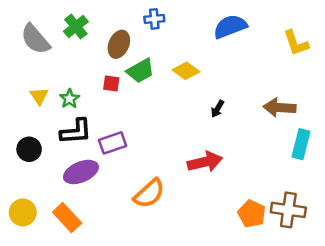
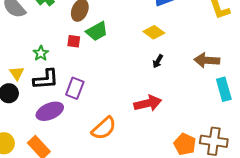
yellow diamond: (186, 71) -> (154, 32), moved
yellow triangle: (39, 96) -> (17, 73), moved
purple rectangle: (113, 143) -> (75, 88), turned -50
cyan rectangle: (301, 144) -> (224, 89), turned -30

